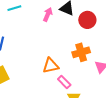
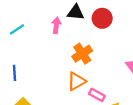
orange cross: (81, 52) -> (82, 54), moved

